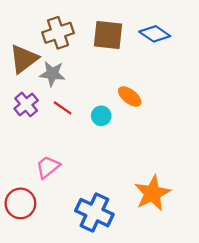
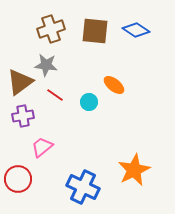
brown triangle: (24, 59) -> (20, 82), moved
purple cross: (26, 104) -> (23, 116), moved, turned 30

